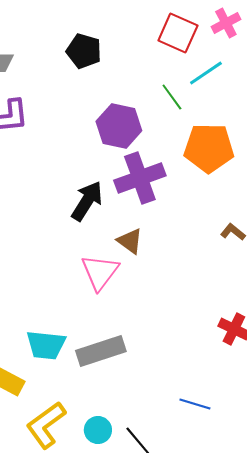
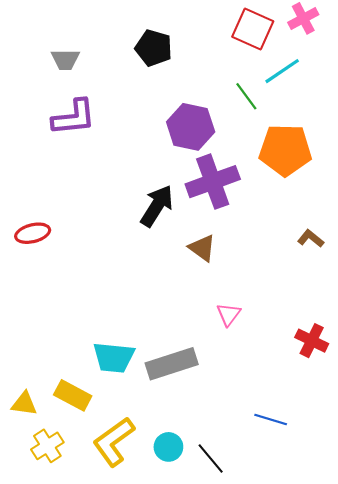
pink triangle: (100, 272) -> (228, 314), moved, size x0.6

